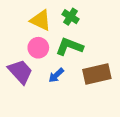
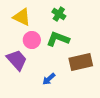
yellow triangle: (41, 20) -> (22, 17), moved
blue arrow: (56, 75) -> (49, 79), moved

